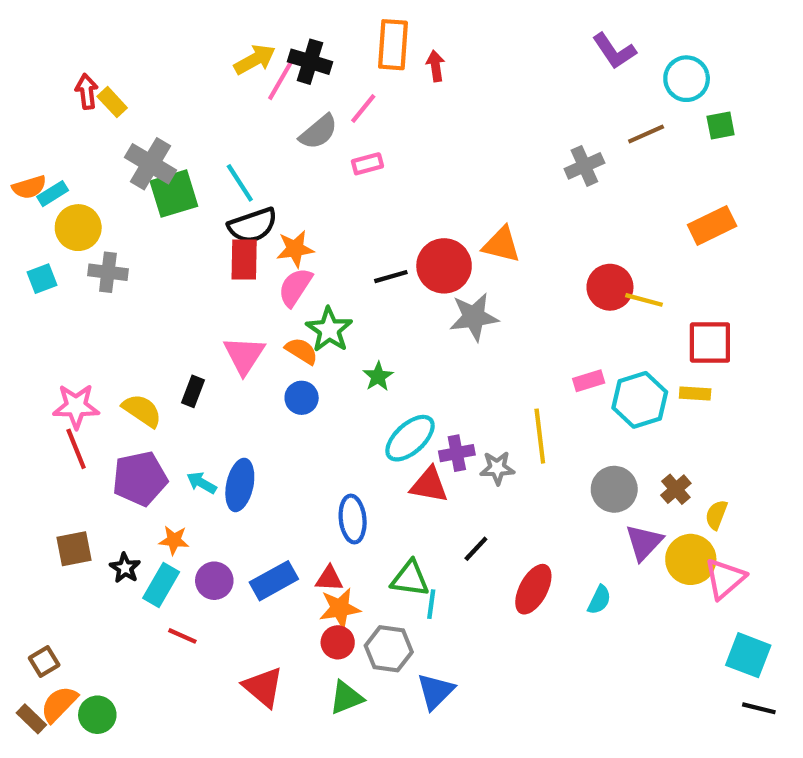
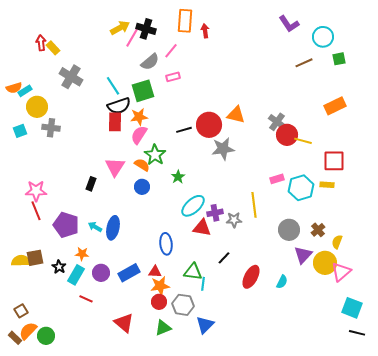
gray cross: (584, 166) -> (277, 122), moved, turned -30
green square: (174, 194) -> (143, 91), moved
yellow semicircle: (142, 411) -> (21, 261), moved, turned -36
purple pentagon: (140, 479) -> (66, 225), turned 30

